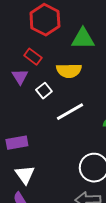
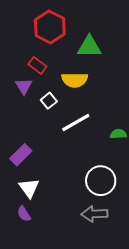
purple rectangle: (17, 143) -> (21, 155), turned -35

